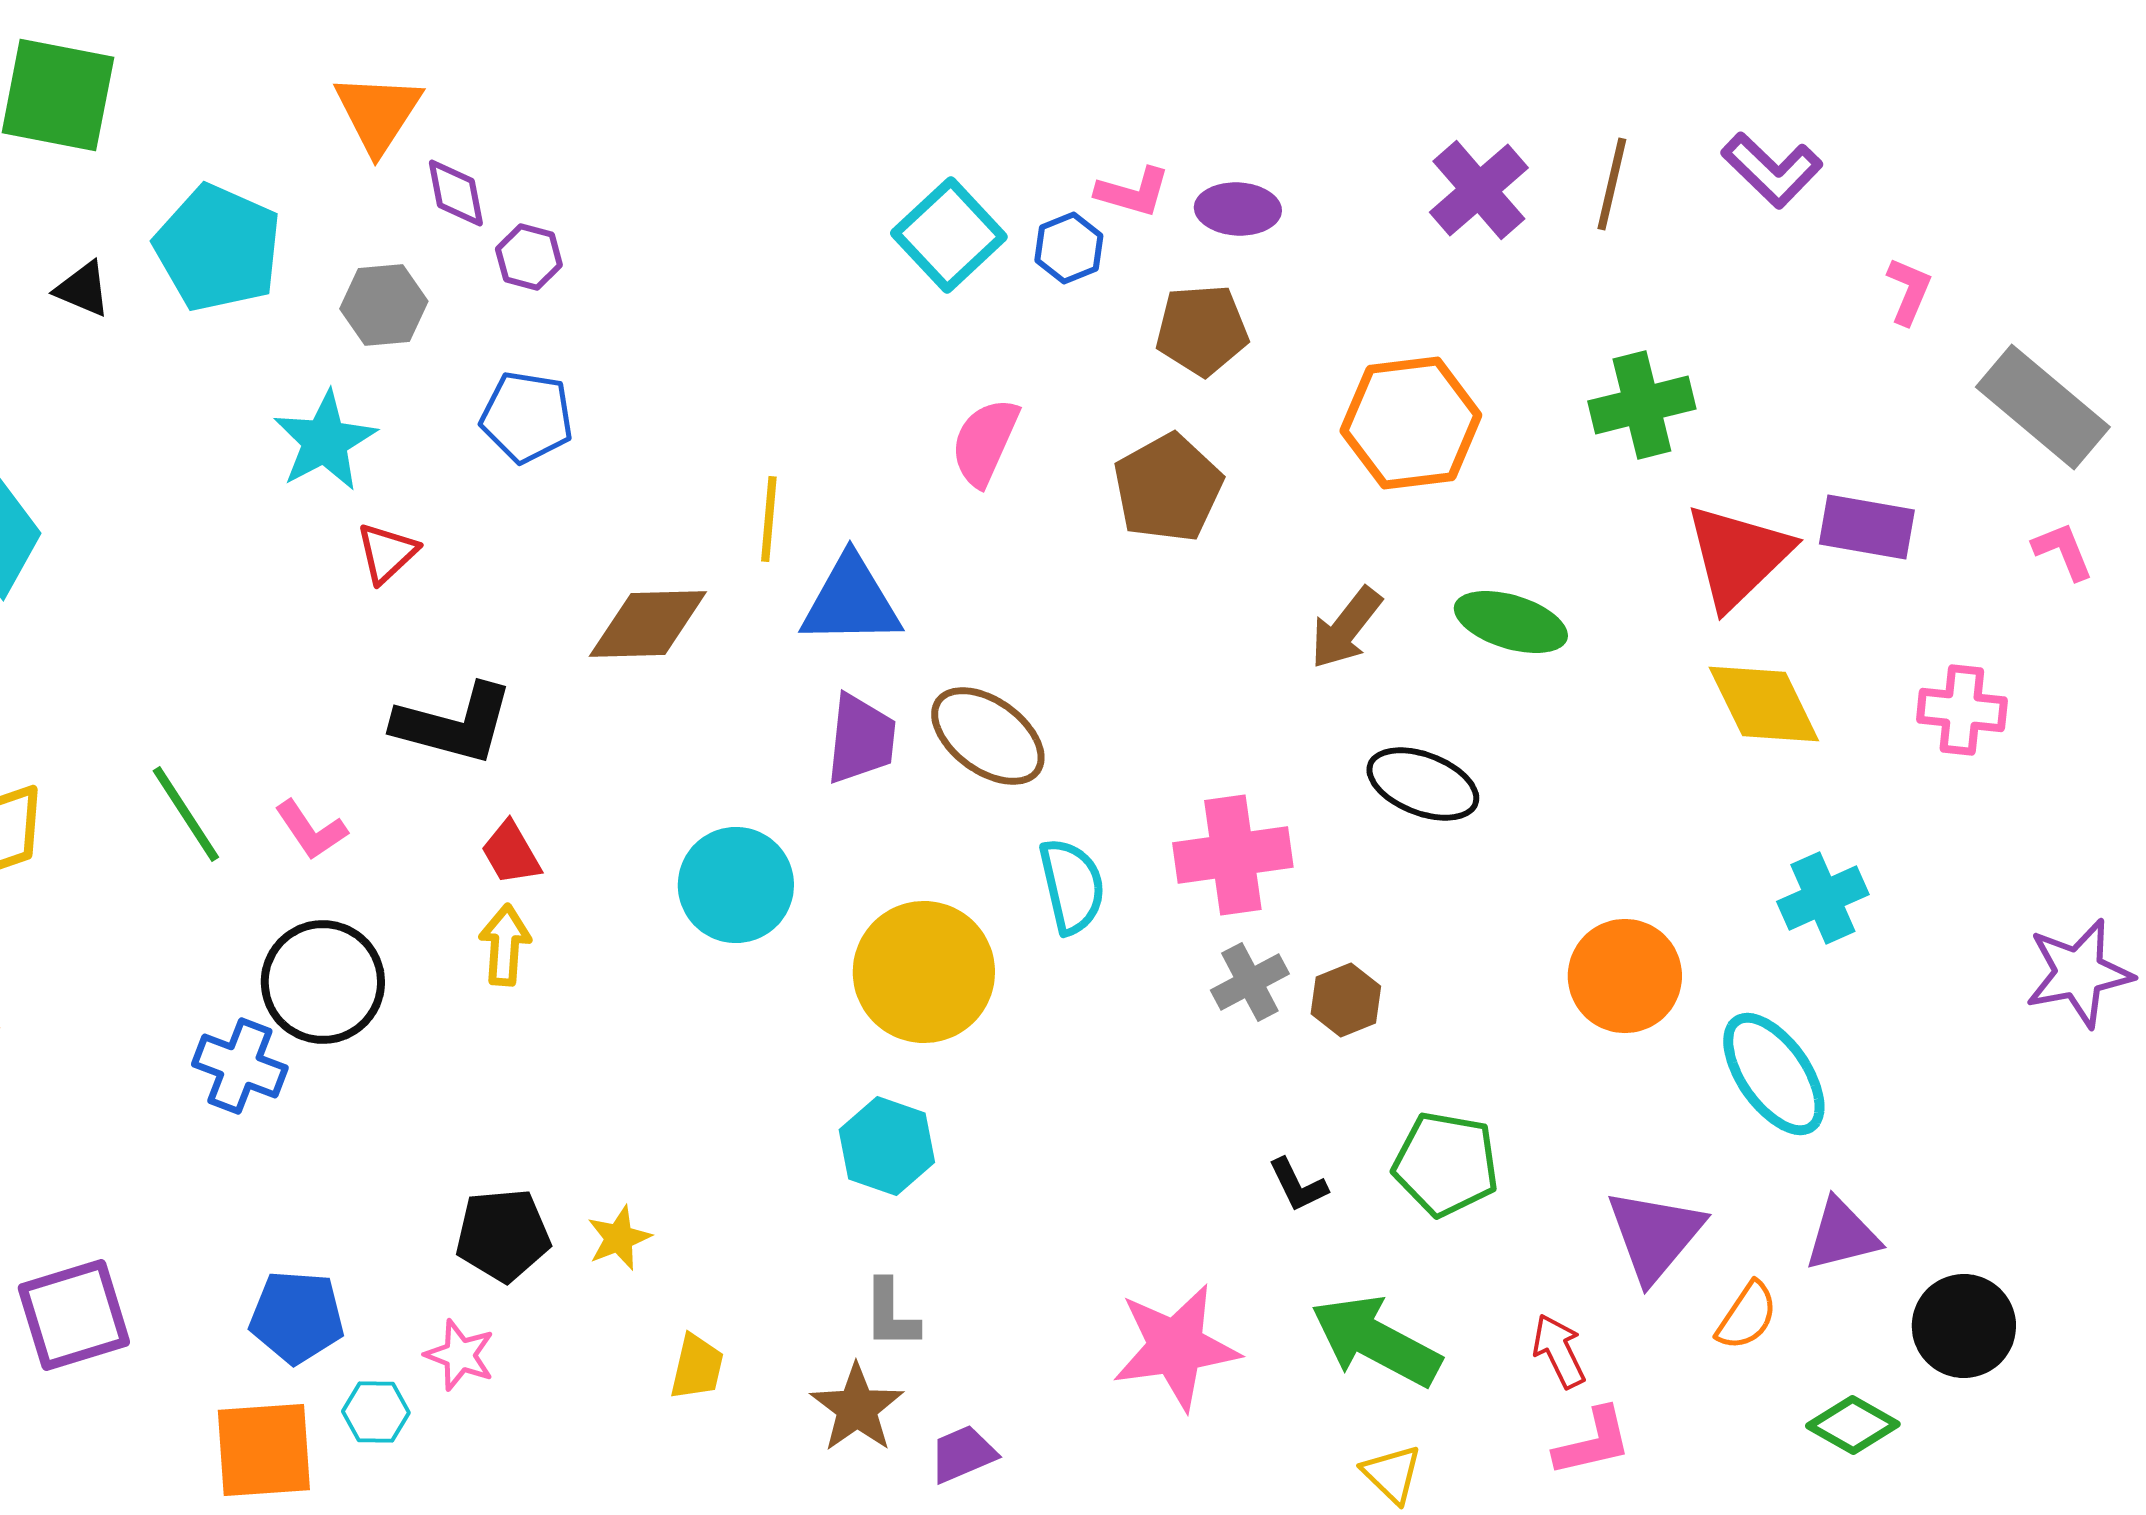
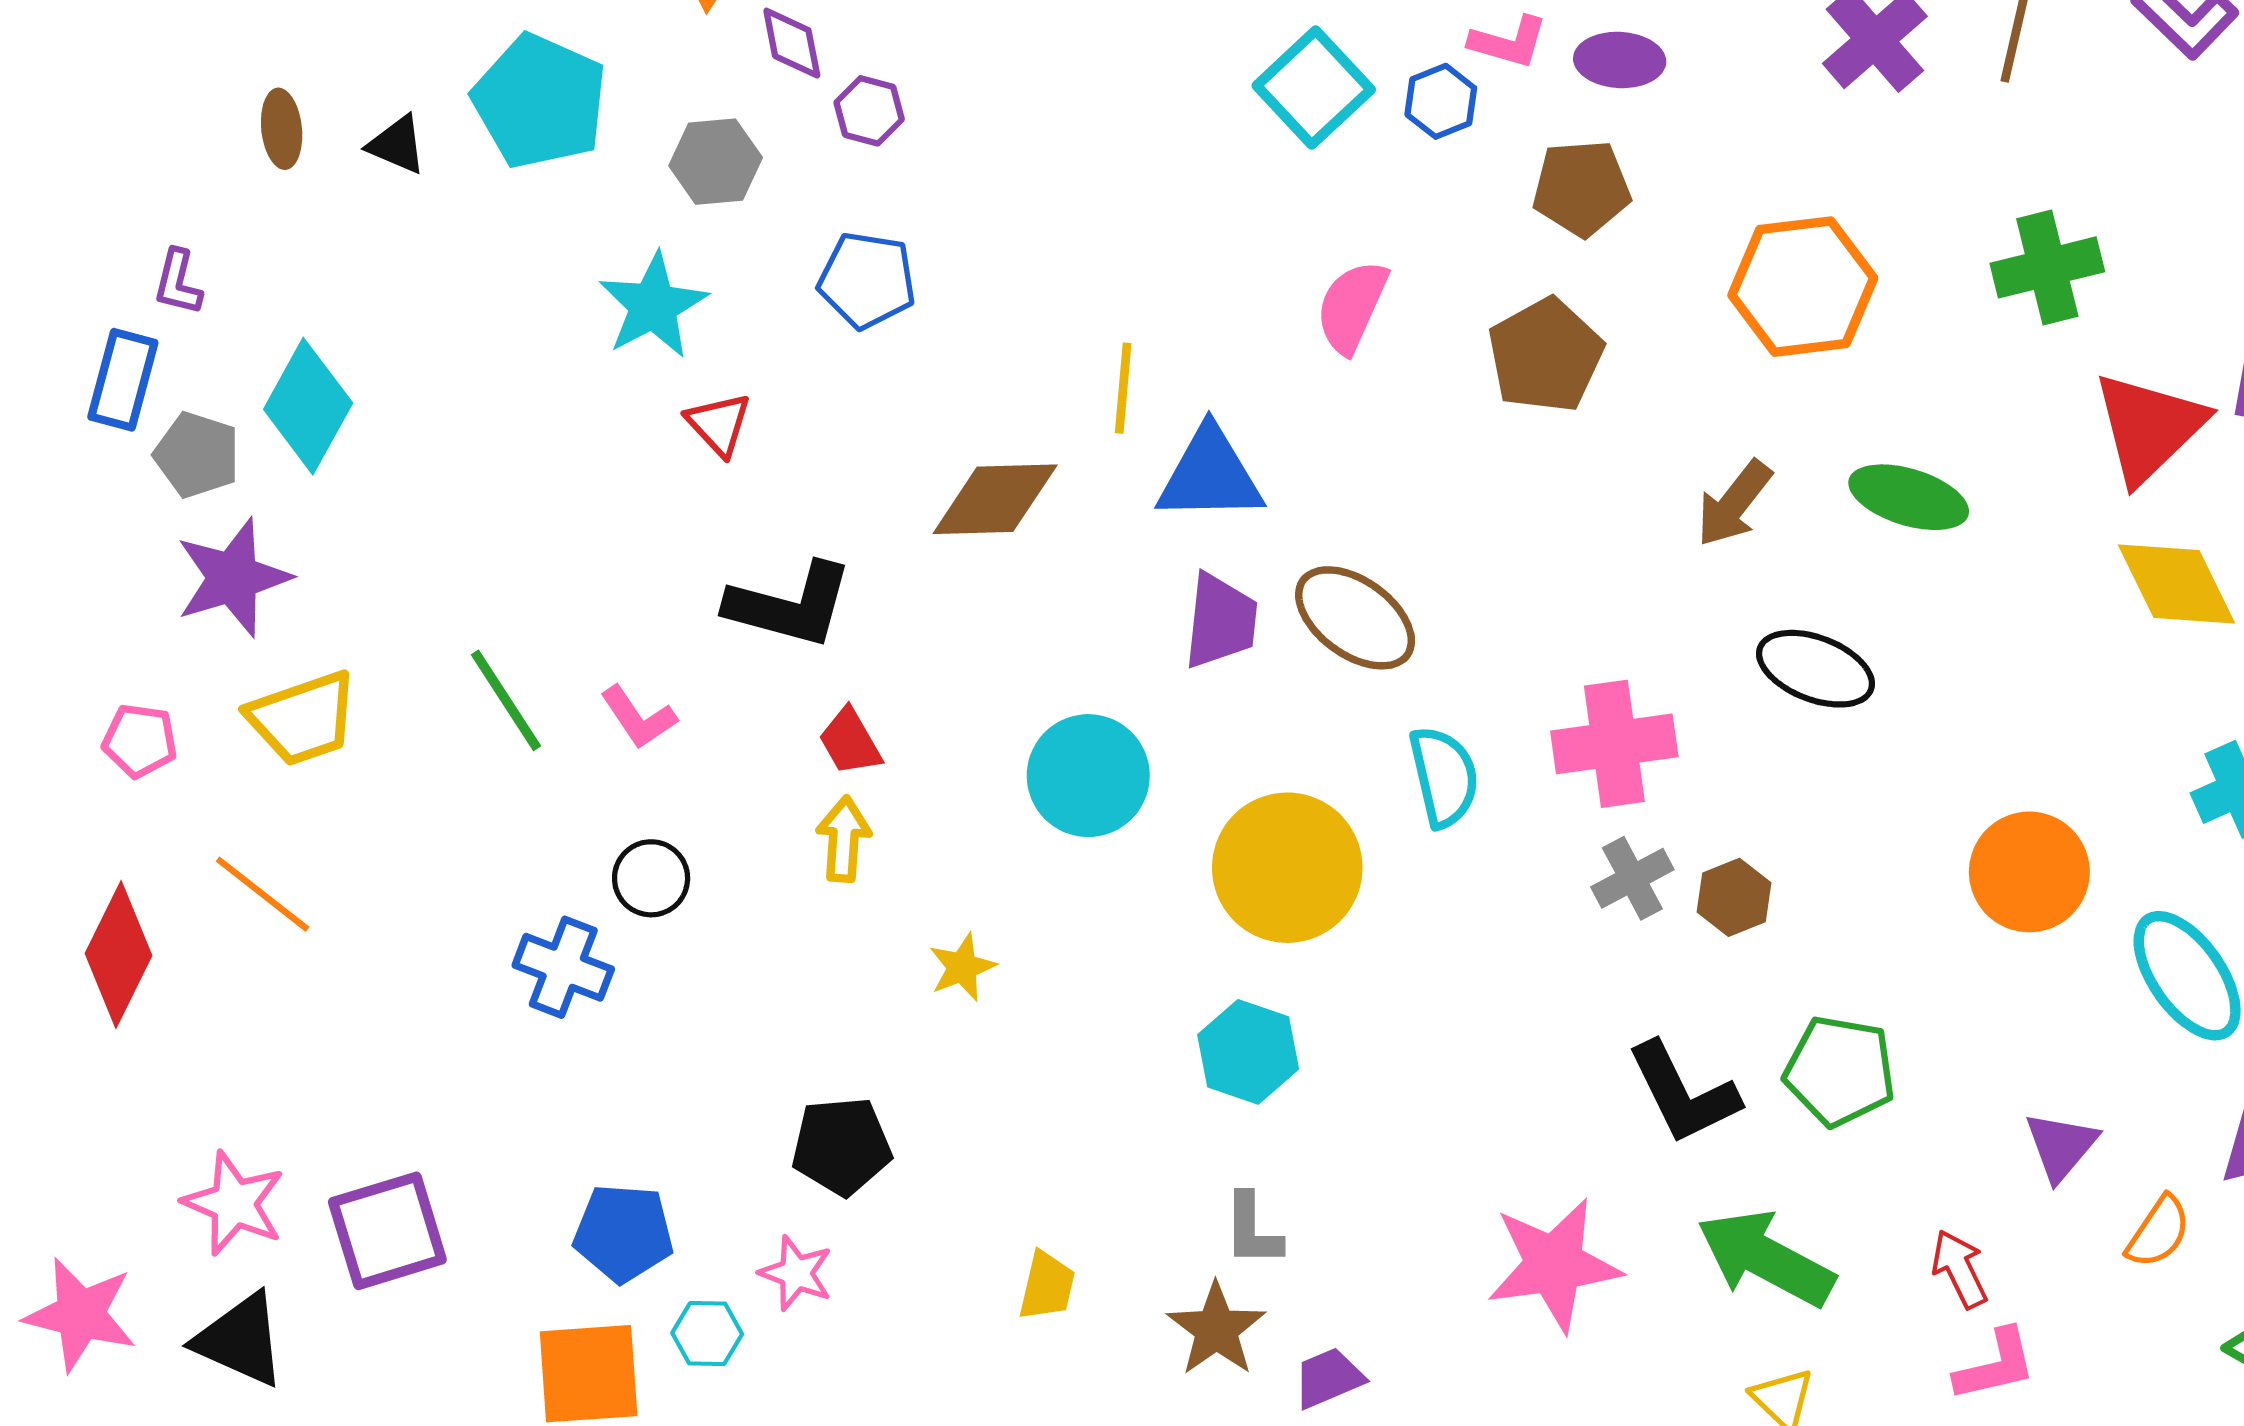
red triangle: (387, 553) -> (719, 424), turned -30
black circle: (323, 982) -> (651, 878), size x0.6
black L-shape: (1298, 1185) -> (1683, 1093), size x1.8
purple triangle: (1655, 1235) -> (2061, 1146), size x0.7
yellow star: (619, 1238) -> (962, 967), moved

